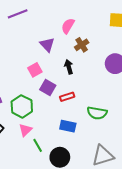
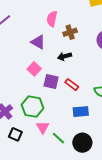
brown cross: (82, 45) -> (70, 32), turned 32
black arrow: (69, 67) -> (65, 56), turned -72
red rectangle: (67, 97) -> (72, 85), turned 72

